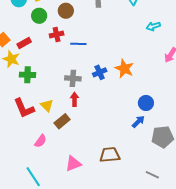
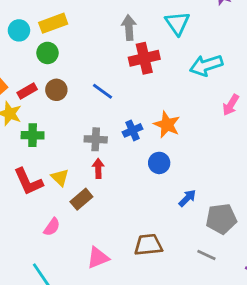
brown circle: (66, 11) -> (56, 90), moved
cyan arrow: (153, 26) -> (206, 65), size x1.6
red cross: (57, 35) -> (144, 58), moved, size x1.5
blue line: (78, 44) -> (103, 91), turned 35
blue circle: (146, 103) -> (159, 163), moved
gray line: (152, 175) -> (206, 255), moved

